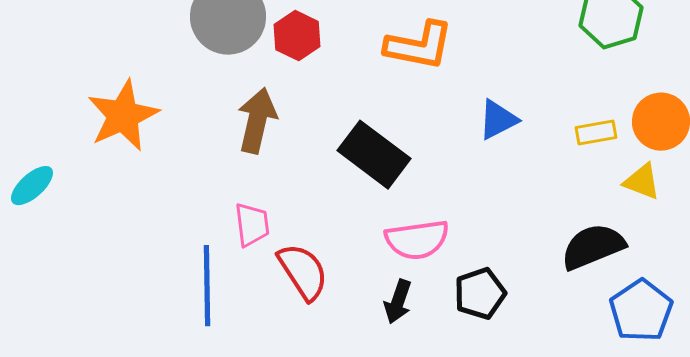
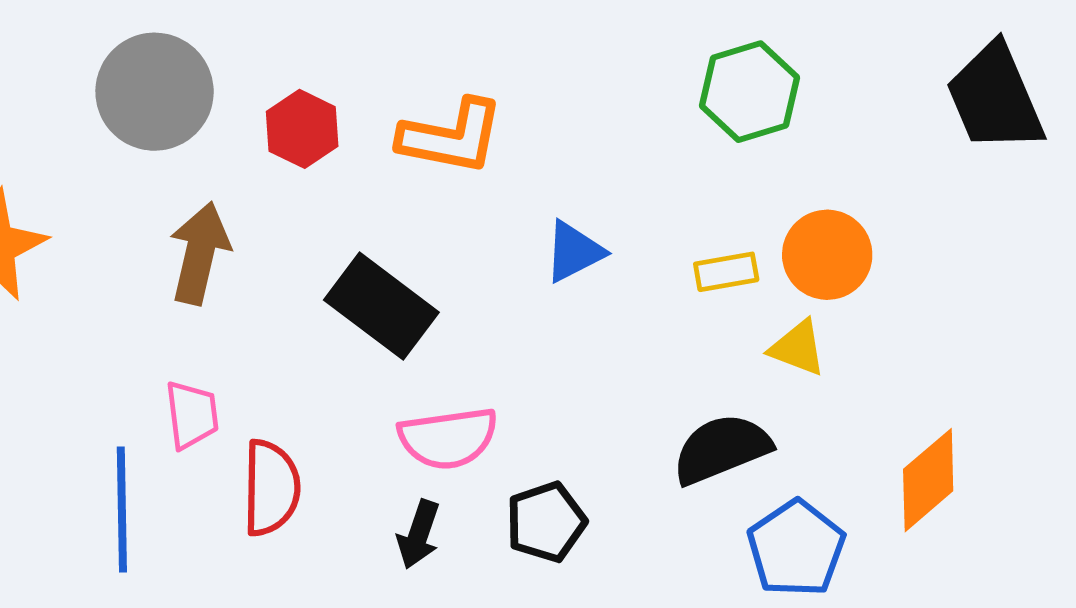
red hexagon: (297, 36) -> (302, 129), moved
red semicircle: (303, 272) -> (271, 488), turned 34

